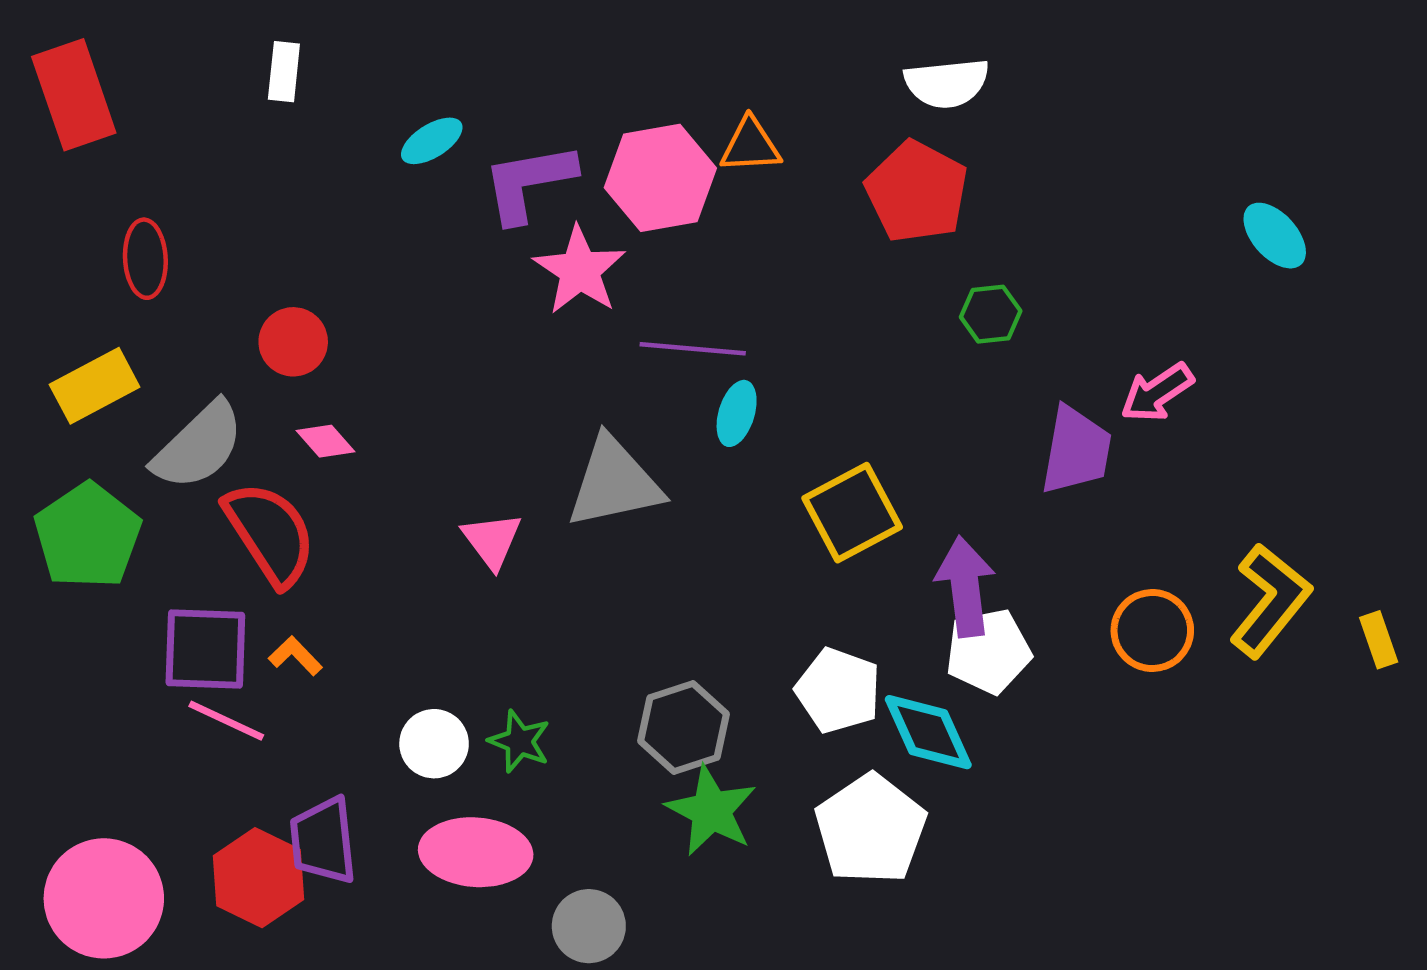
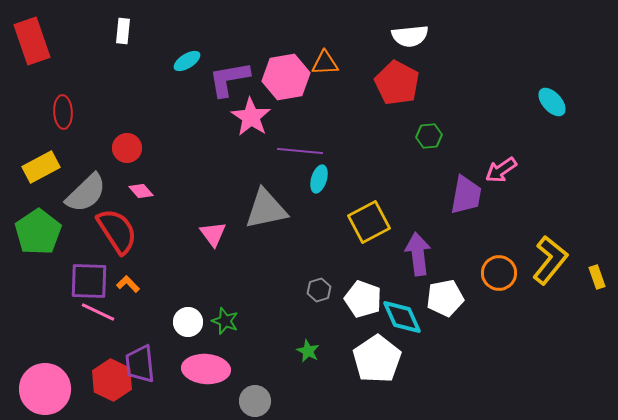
white pentagon: (988, 651) -> (445, 298), moved
gray hexagon: (683, 727) -> (319, 290), moved, size x0.6
green star: (711, 811) -> (308, 351), size x0.6

